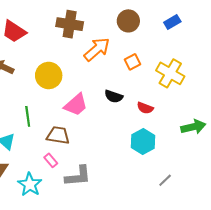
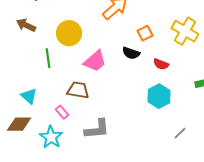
orange square: (133, 62) -> (145, 33), moved
green line: (28, 116) -> (48, 58), moved
pink rectangle: (51, 160) -> (62, 112), moved

